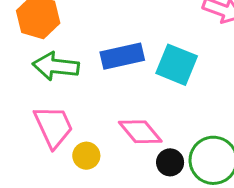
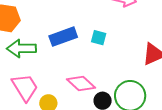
cyan square: (177, 65) -> (99, 38), size x0.6

